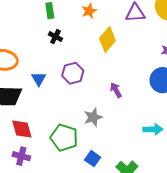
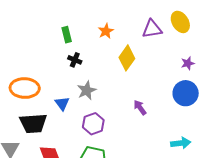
purple hexagon: (73, 73) -> (93, 124), moved
gray star: (93, 117) -> (87, 90), moved

